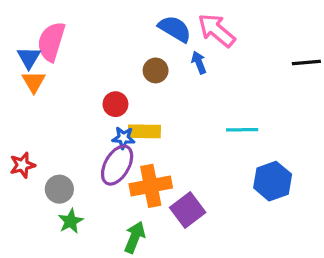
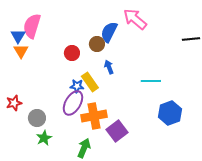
blue semicircle: (175, 29) -> (109, 32), moved, turned -95
blue arrow: (199, 62) -> (109, 67), moved
red circle: (115, 104) -> (72, 53), moved
yellow rectangle: (144, 131) -> (90, 82), turned 54

